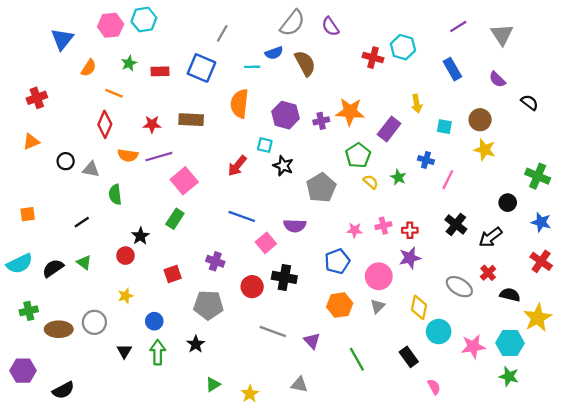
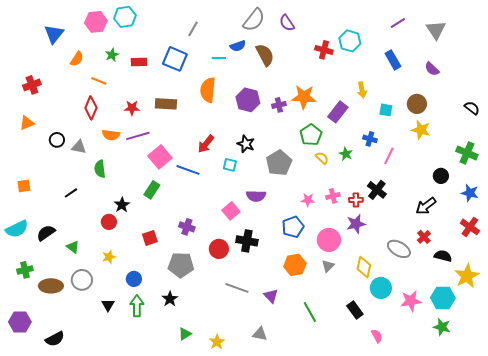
black semicircle: (530, 102) -> (472, 108), moved
cyan square: (265, 145) -> (230, 165), moved
blue line: (242, 216) -> (188, 170), moved
black cross: (456, 224) -> (377, 190), moved
green triangle: (84, 262) -> (73, 247), moved

